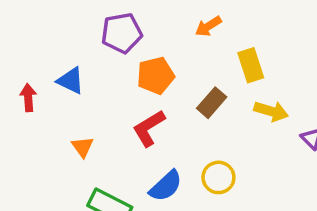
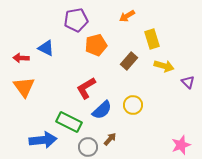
red arrow: (28, 98) -> (21, 58), turned -84
red L-shape: (149, 128) -> (86, 88), moved
orange triangle: (83, 147) -> (24, 87), moved, size x1.6

